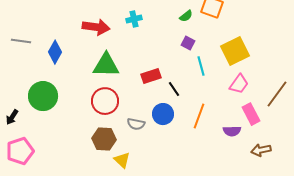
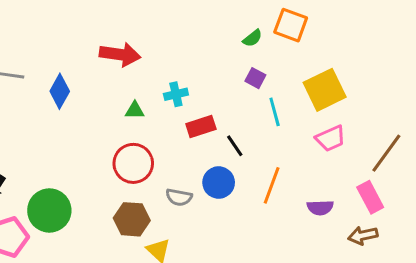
cyan cross: (134, 19) -> (176, 94), moved
green triangle: (106, 65) -> (135, 110), size x0.5
pink trapezoid: (239, 84) -> (330, 138), turned 30
green circle: (43, 96) -> (49, 210), moved
pink rectangle: (251, 114) -> (370, 197), moved

